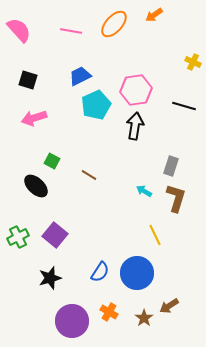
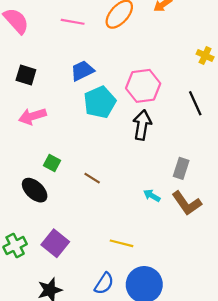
black line: (184, 106) -> (195, 103), turned 50
brown L-shape: (176, 198) -> (187, 203), turned 128
yellow line: (155, 235) -> (121, 243), moved, turned -50

